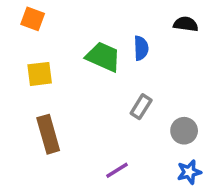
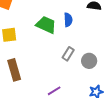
gray circle: (184, 131) -> (89, 61), moved

